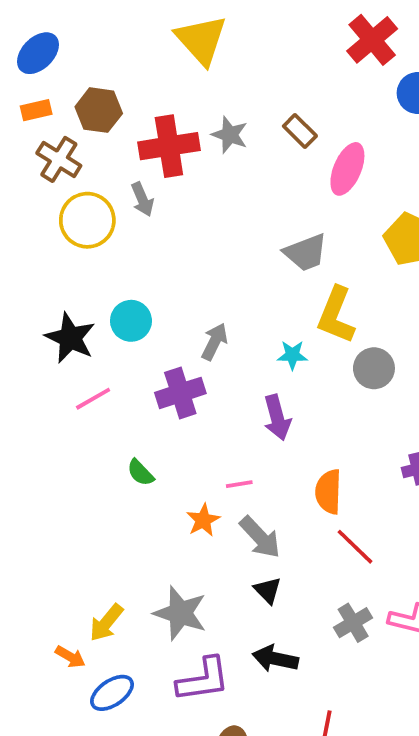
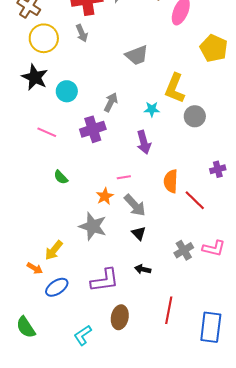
gray arrow: (142, 199) -> (82, 33), moved
gray trapezoid: (306, 252) -> (137, 55), moved
black star: (70, 338) -> (35, 77), moved
pink line: (93, 399) -> (47, 132), turned 54
green semicircle: (140, 473) -> (61, 177), moved
red line: (355, 547) -> (195, 200), moved
gray star: (180, 613) -> (93, 226), moved
black arrow: (275, 659) -> (143, 269), size x0.7

